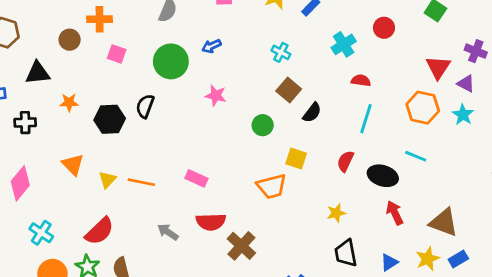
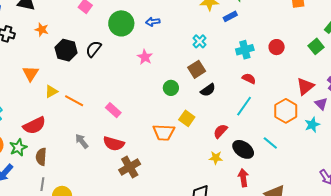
yellow star: (336, 213) -> (216, 158), moved

